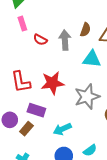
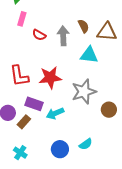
pink rectangle: (22, 24) -> (22, 19), turned 32
brown semicircle: (85, 30) -> (83, 26), turned -48
cyan arrow: (62, 129) -> (55, 113), moved

